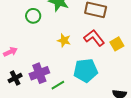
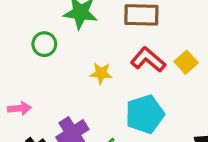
pink arrow: (10, 52) -> (20, 108), turned 32

